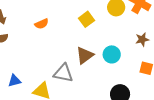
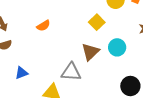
yellow square: (87, 19) -> (97, 22), moved
blue triangle: (15, 81) -> (21, 73), moved

